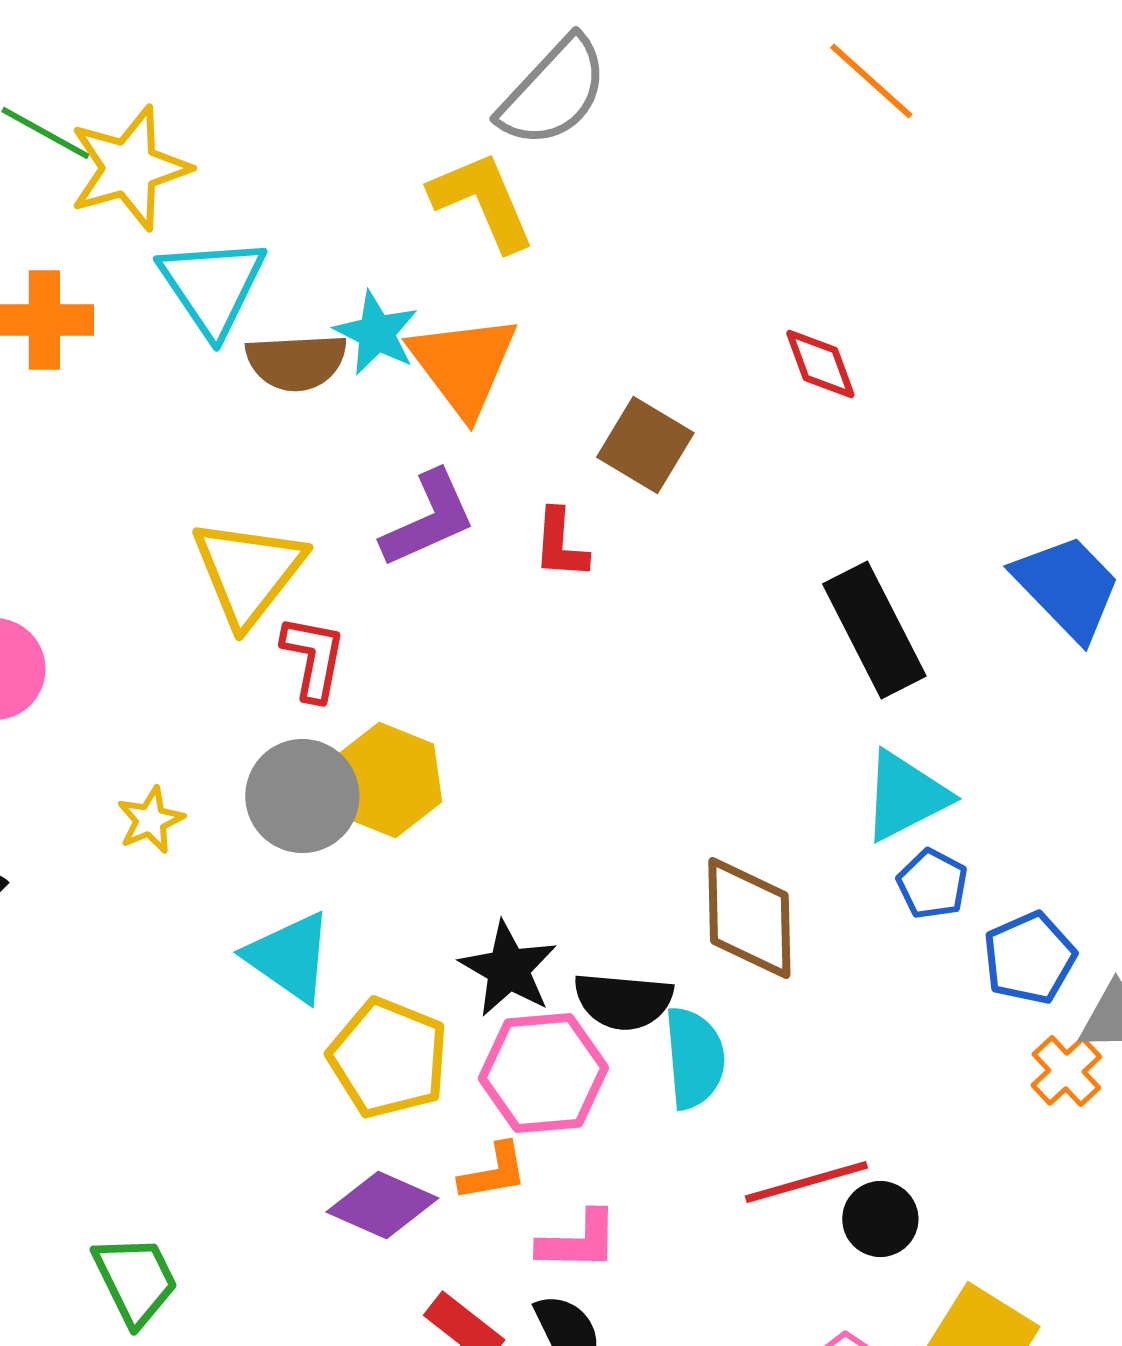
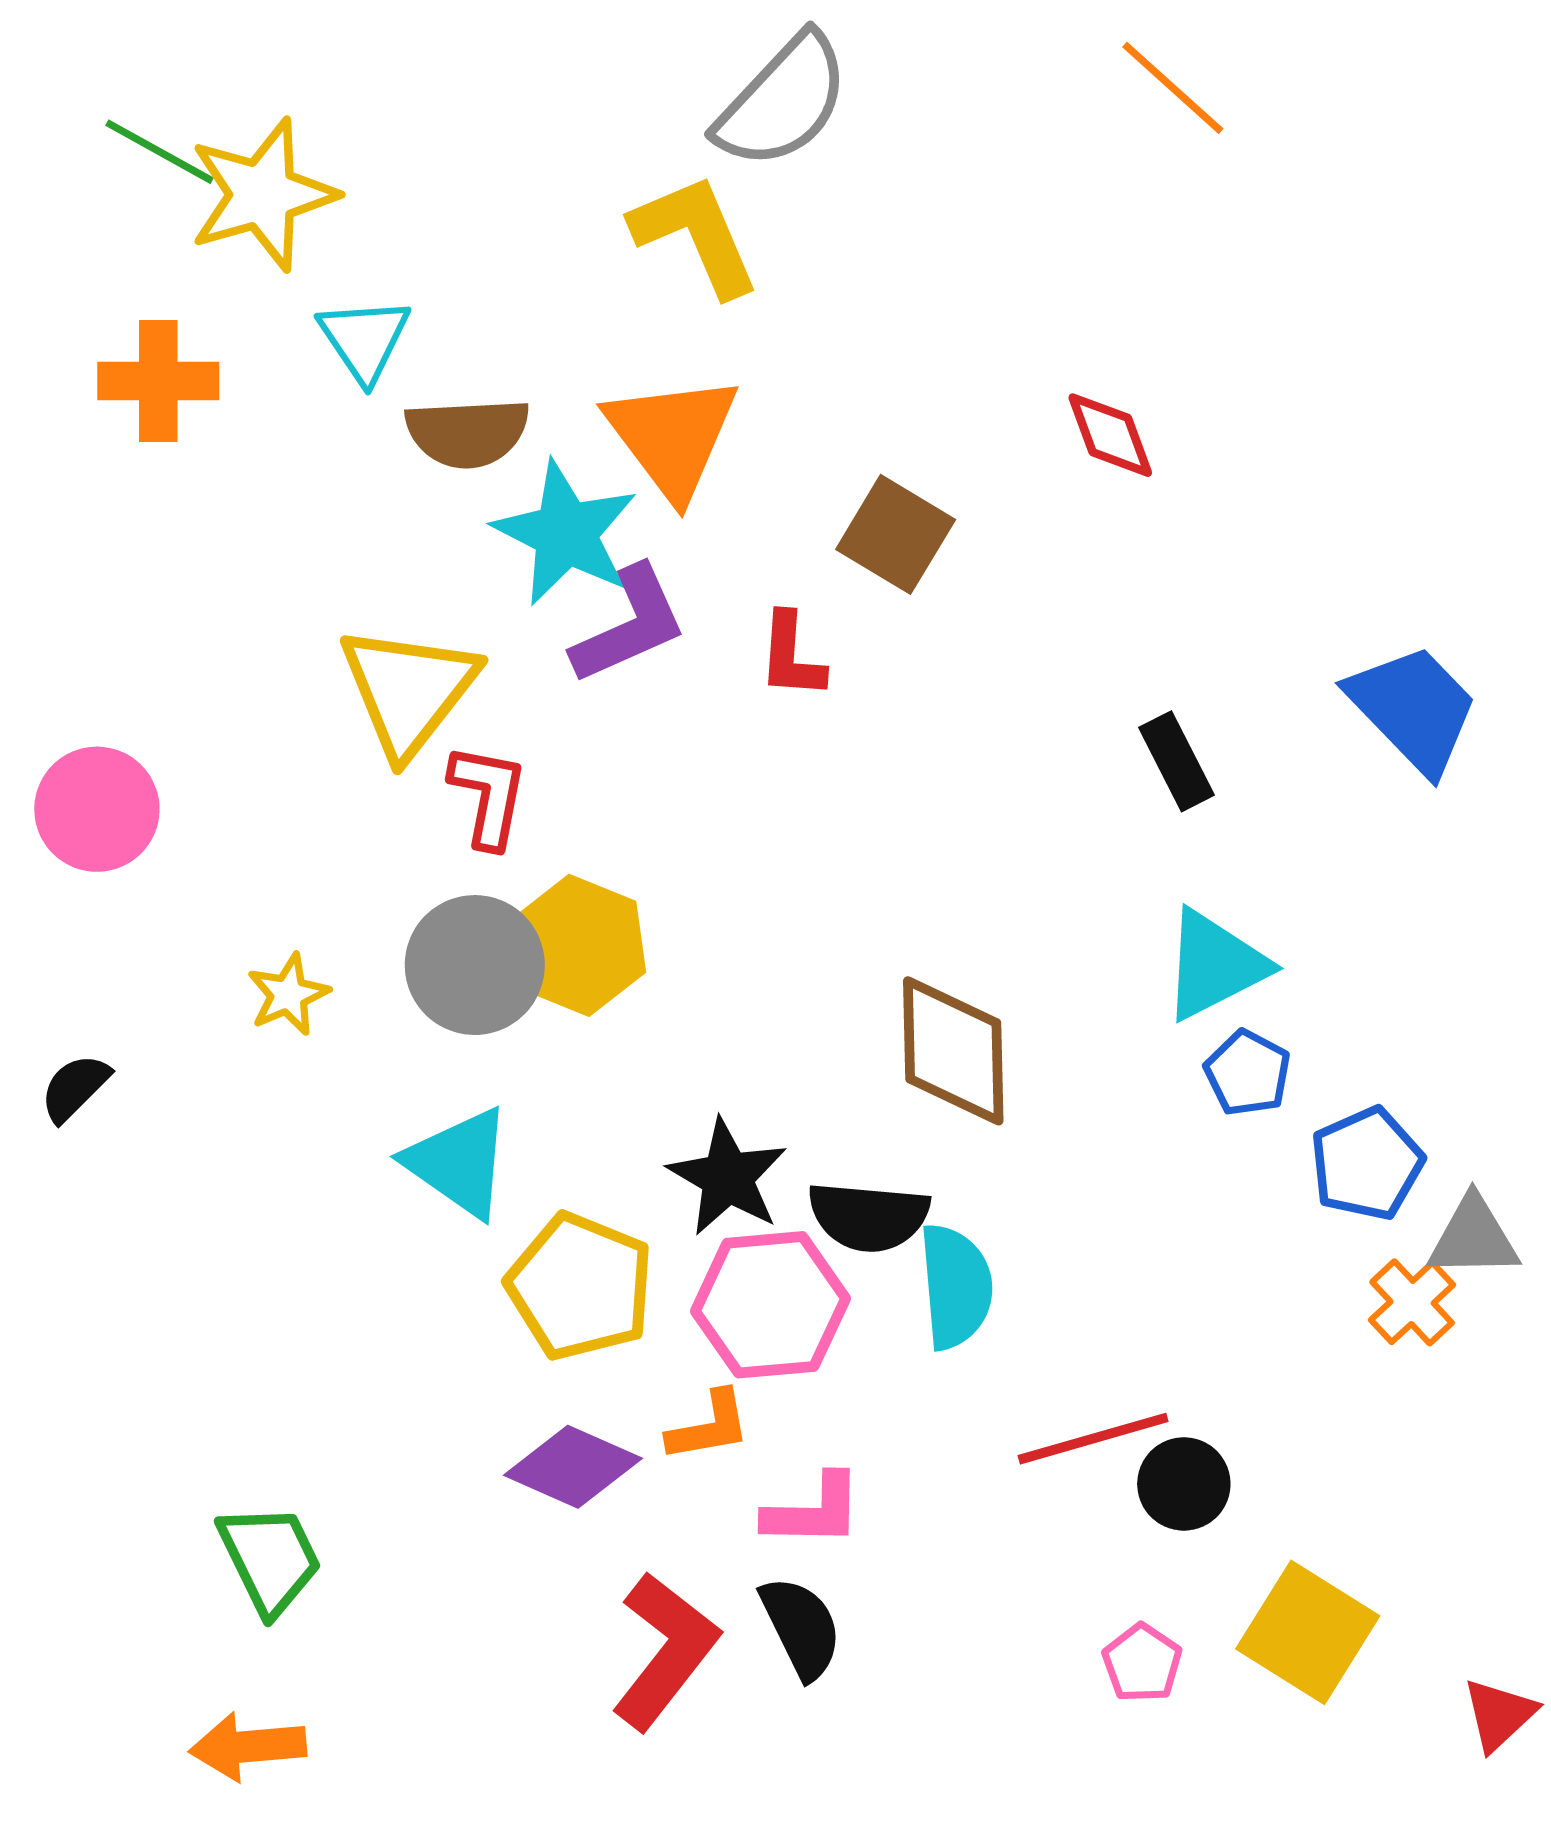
cyan triangle: (212, 286) -> (364, 339), size x0.7
cyan star: (376, 333) -> (566, 533), moved, size x1.4
black rectangle: (874, 630) -> (1177, 761), size x0.6
brown diamond: (749, 918) -> (953, 1051), moved

